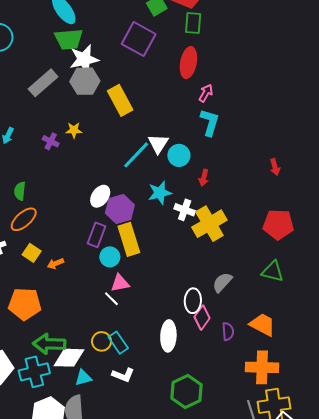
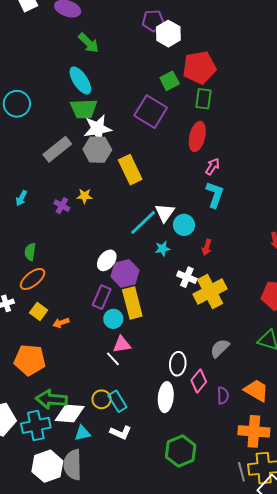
cyan star: (160, 193) -> (163, 249), moved, size x0.7
white ellipse: (193, 301) -> (178, 364), moved

